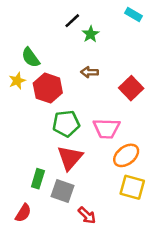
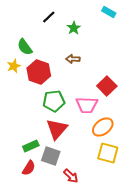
black line: (72, 21) -> (49, 17), moved
red square: (131, 88) -> (107, 86), moved
green rectangle: (38, 179) -> (31, 146), turned 49
red semicircle: (23, 213) -> (29, 168), moved

